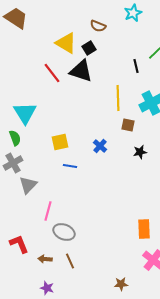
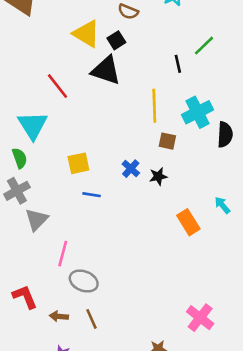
red line: (52, 73) -> (58, 86), moved
black star: (140, 152) -> (158, 176), moved
orange rectangle: (144, 229) -> (188, 222), moved, turned -30

